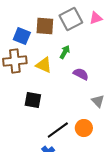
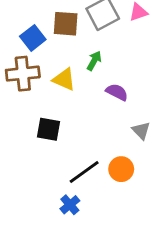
blue square: (22, 36) -> (33, 38), turned 30

